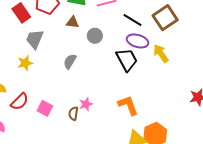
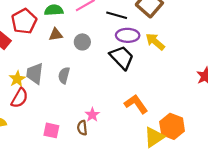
gray trapezoid: (35, 39) -> (35, 74), moved
yellow star: (25, 63) -> (17, 79), moved
red semicircle: (20, 102) -> (20, 98), moved

